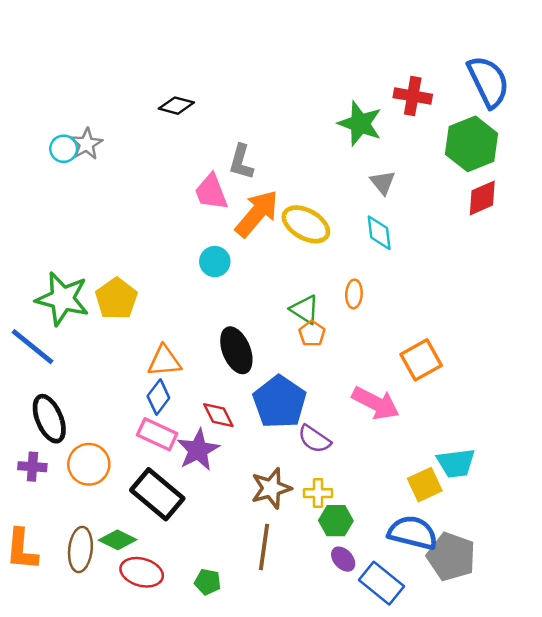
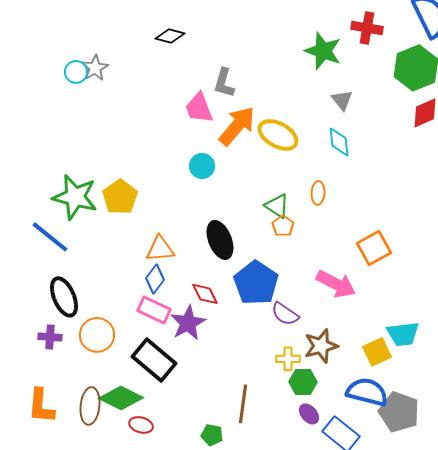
brown star: (271, 488) -> (321, 346), moved
green diamond: (118, 540) -> (121, 398), size x1.4
red ellipse: (142, 572) -> (141, 425), size x0.7
green pentagon: (208, 582) -> (212, 435), moved

